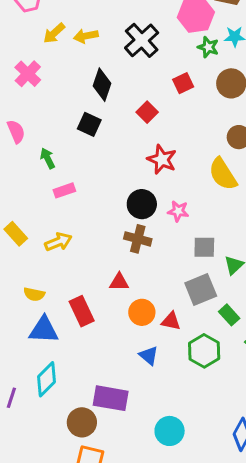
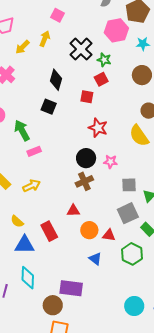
yellow arrow: (86, 36) -> (45, 39), moved, turned 126
green star: (208, 47) -> (104, 60), moved
red square: (183, 83) -> (101, 79), moved
red square: (147, 112) -> (87, 97), turned -32
green arrow: (48, 158) -> (22, 130), size x1.5
brown cross: (138, 239) -> (84, 181), turned -36
yellow semicircle: (34, 294) -> (17, 221), turned 32
cyan diamond: (46, 379) -> (28, 278), turned -40
cyan circle: (170, 431) -> (134, 306), moved

